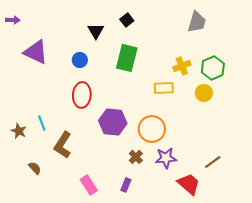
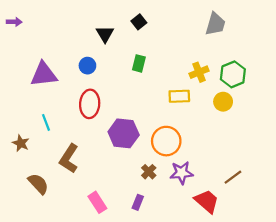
purple triangle: (36, 52) -> (44, 74), moved, turned -32
green rectangle: (127, 58) -> (139, 63), size x0.6
cyan line: (42, 123) -> (46, 122), moved
brown semicircle: (35, 168) -> (38, 184), size x1.5

